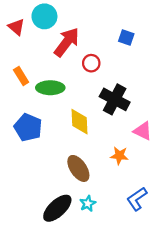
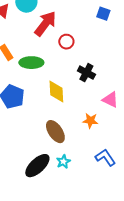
blue square: (126, 37) -> (103, 14), moved
black cross: (115, 99) -> (86, 73), size x0.7
blue L-shape: (137, 199) -> (105, 158), turned 90

